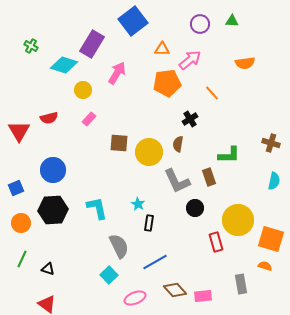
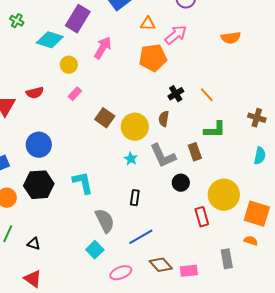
orange line: (212, 93) -> (207, 95), moved
brown square: (119, 143) -> (105, 118), turned 30
cyan star: (138, 204) -> (131, 159), moved

